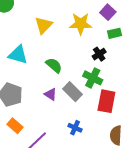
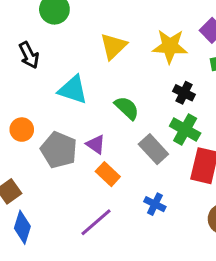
black cross: (99, 54) -> (184, 93), moved, turned -32
purple triangle: (51, 94) -> (96, 144), moved
orange rectangle: (15, 126) -> (108, 174), moved

